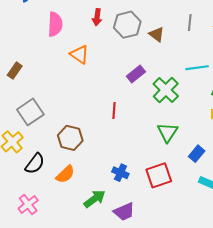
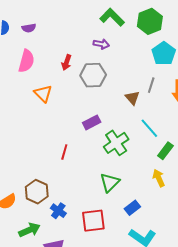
brown triangle: (157, 34) -> (132, 98), moved
cyan line: (197, 68) -> (149, 128), turned 45
brown hexagon: (70, 138) -> (37, 192), moved

